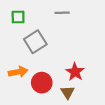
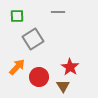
orange arrow: (18, 72) -> (17, 67), turned -36

